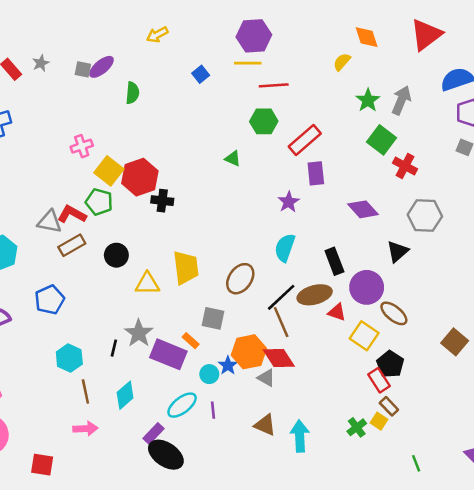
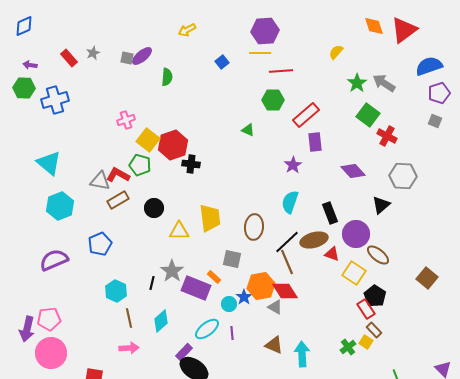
orange diamond: (367, 37) -> (374, 26), moved
gray arrow: (401, 100) -> (384, 83), turned -80
brown ellipse: (240, 279) -> (254, 227), turned -30

